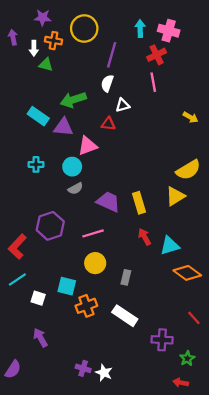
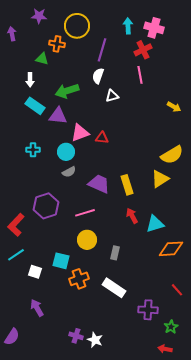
orange cross: (54, 41) -> (57, 44), moved
white arrow: (34, 48) -> (30, 80), moved
red triangle: (108, 124) -> (102, 138), moved
orange diamond: (187, 273) -> (171, 249), turned -40

